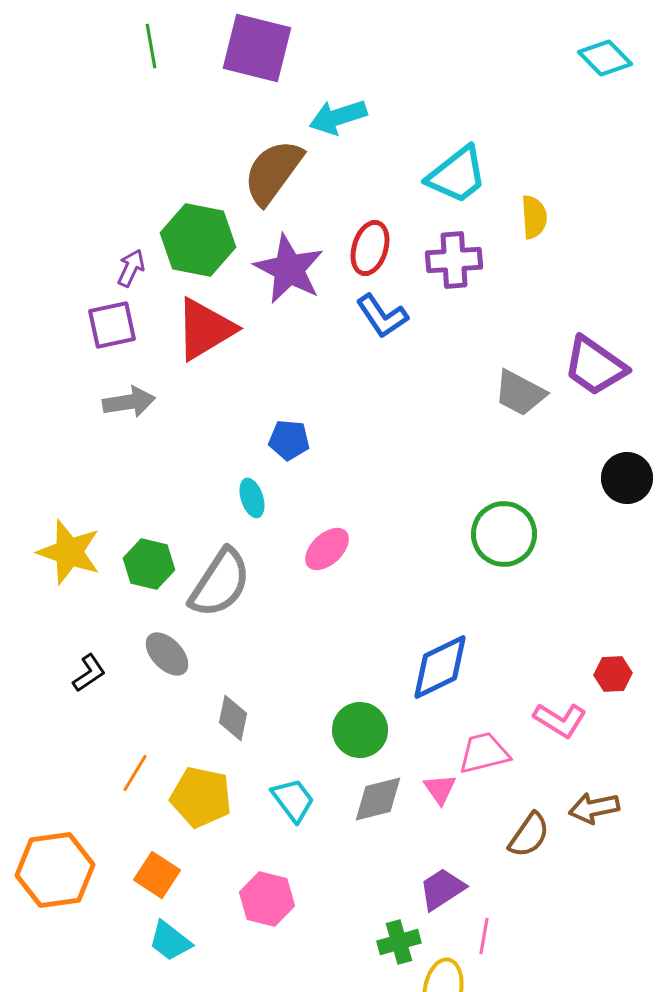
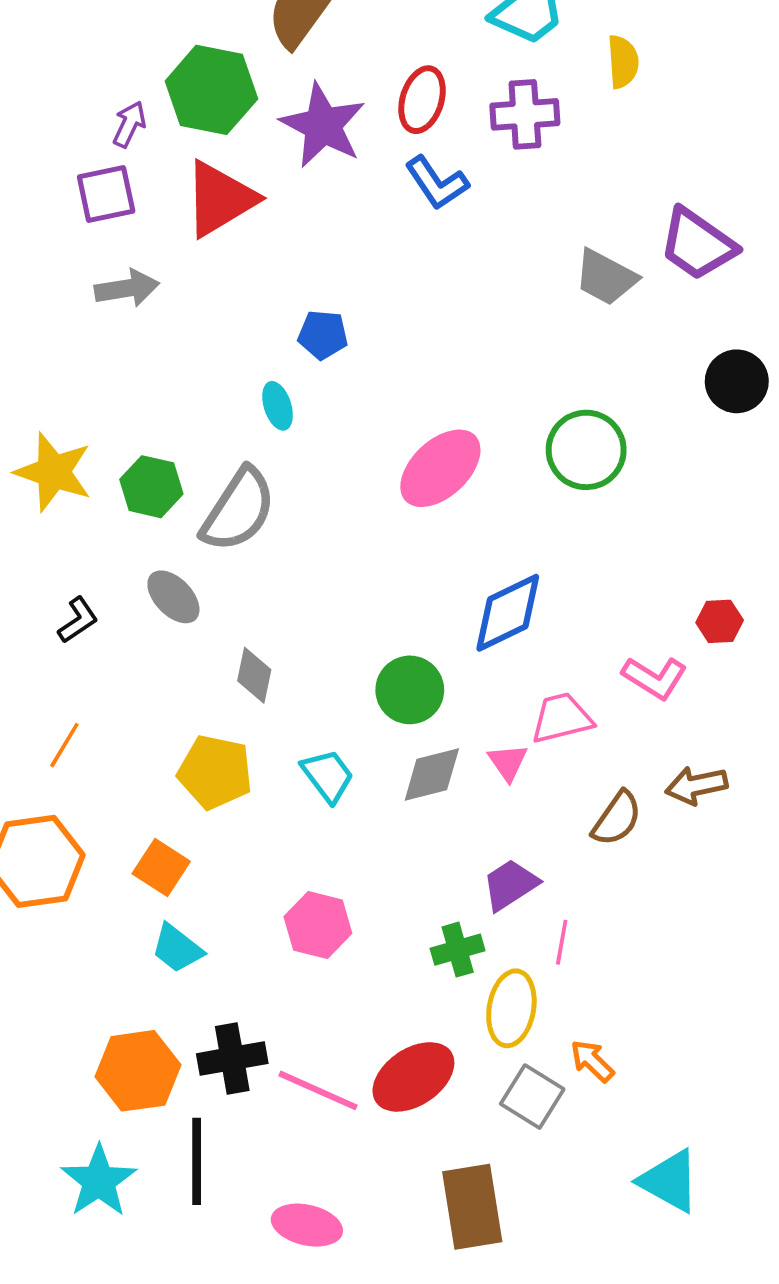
pink ellipse: (327, 549) -> (440, 468), moved, size x1.5
orange line: (135, 773) -> (64, 745), moved
pink hexagon: (267, 899) -> (318, 925), moved

